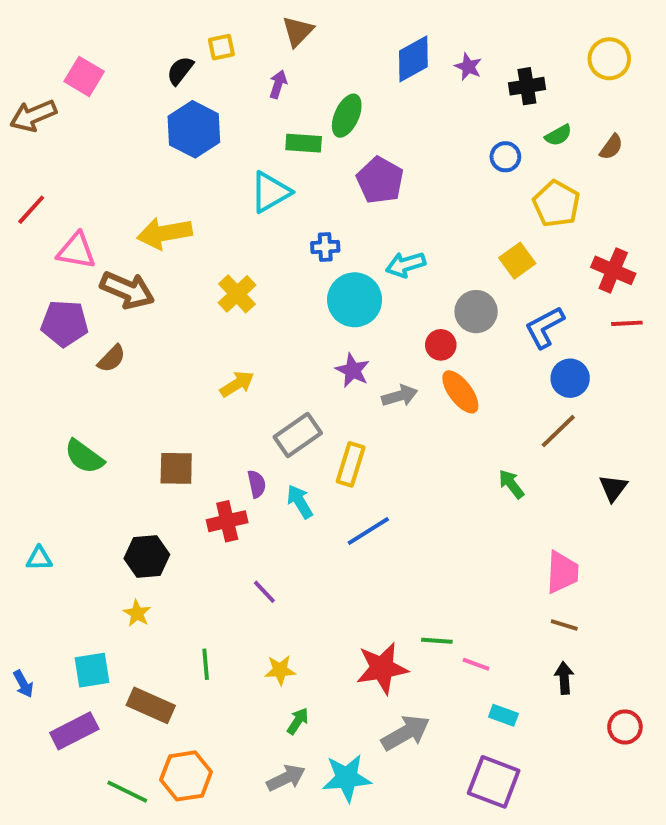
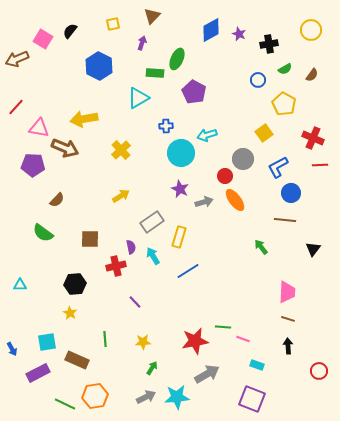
black semicircle: (180, 71) -> (70, 31), moved
brown semicircle: (112, 359) -> (57, 200), moved
brown line: (558, 431) -> (285, 220), turned 50

